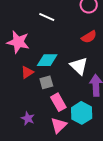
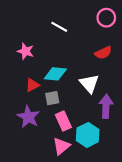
pink star: (18, 42) -> (26, 51), size x0.7
purple star: (28, 118) -> (28, 117), moved, size x1.5

